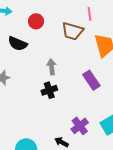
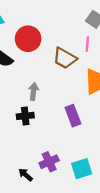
red circle: (36, 21) -> (28, 39), size x1.5

